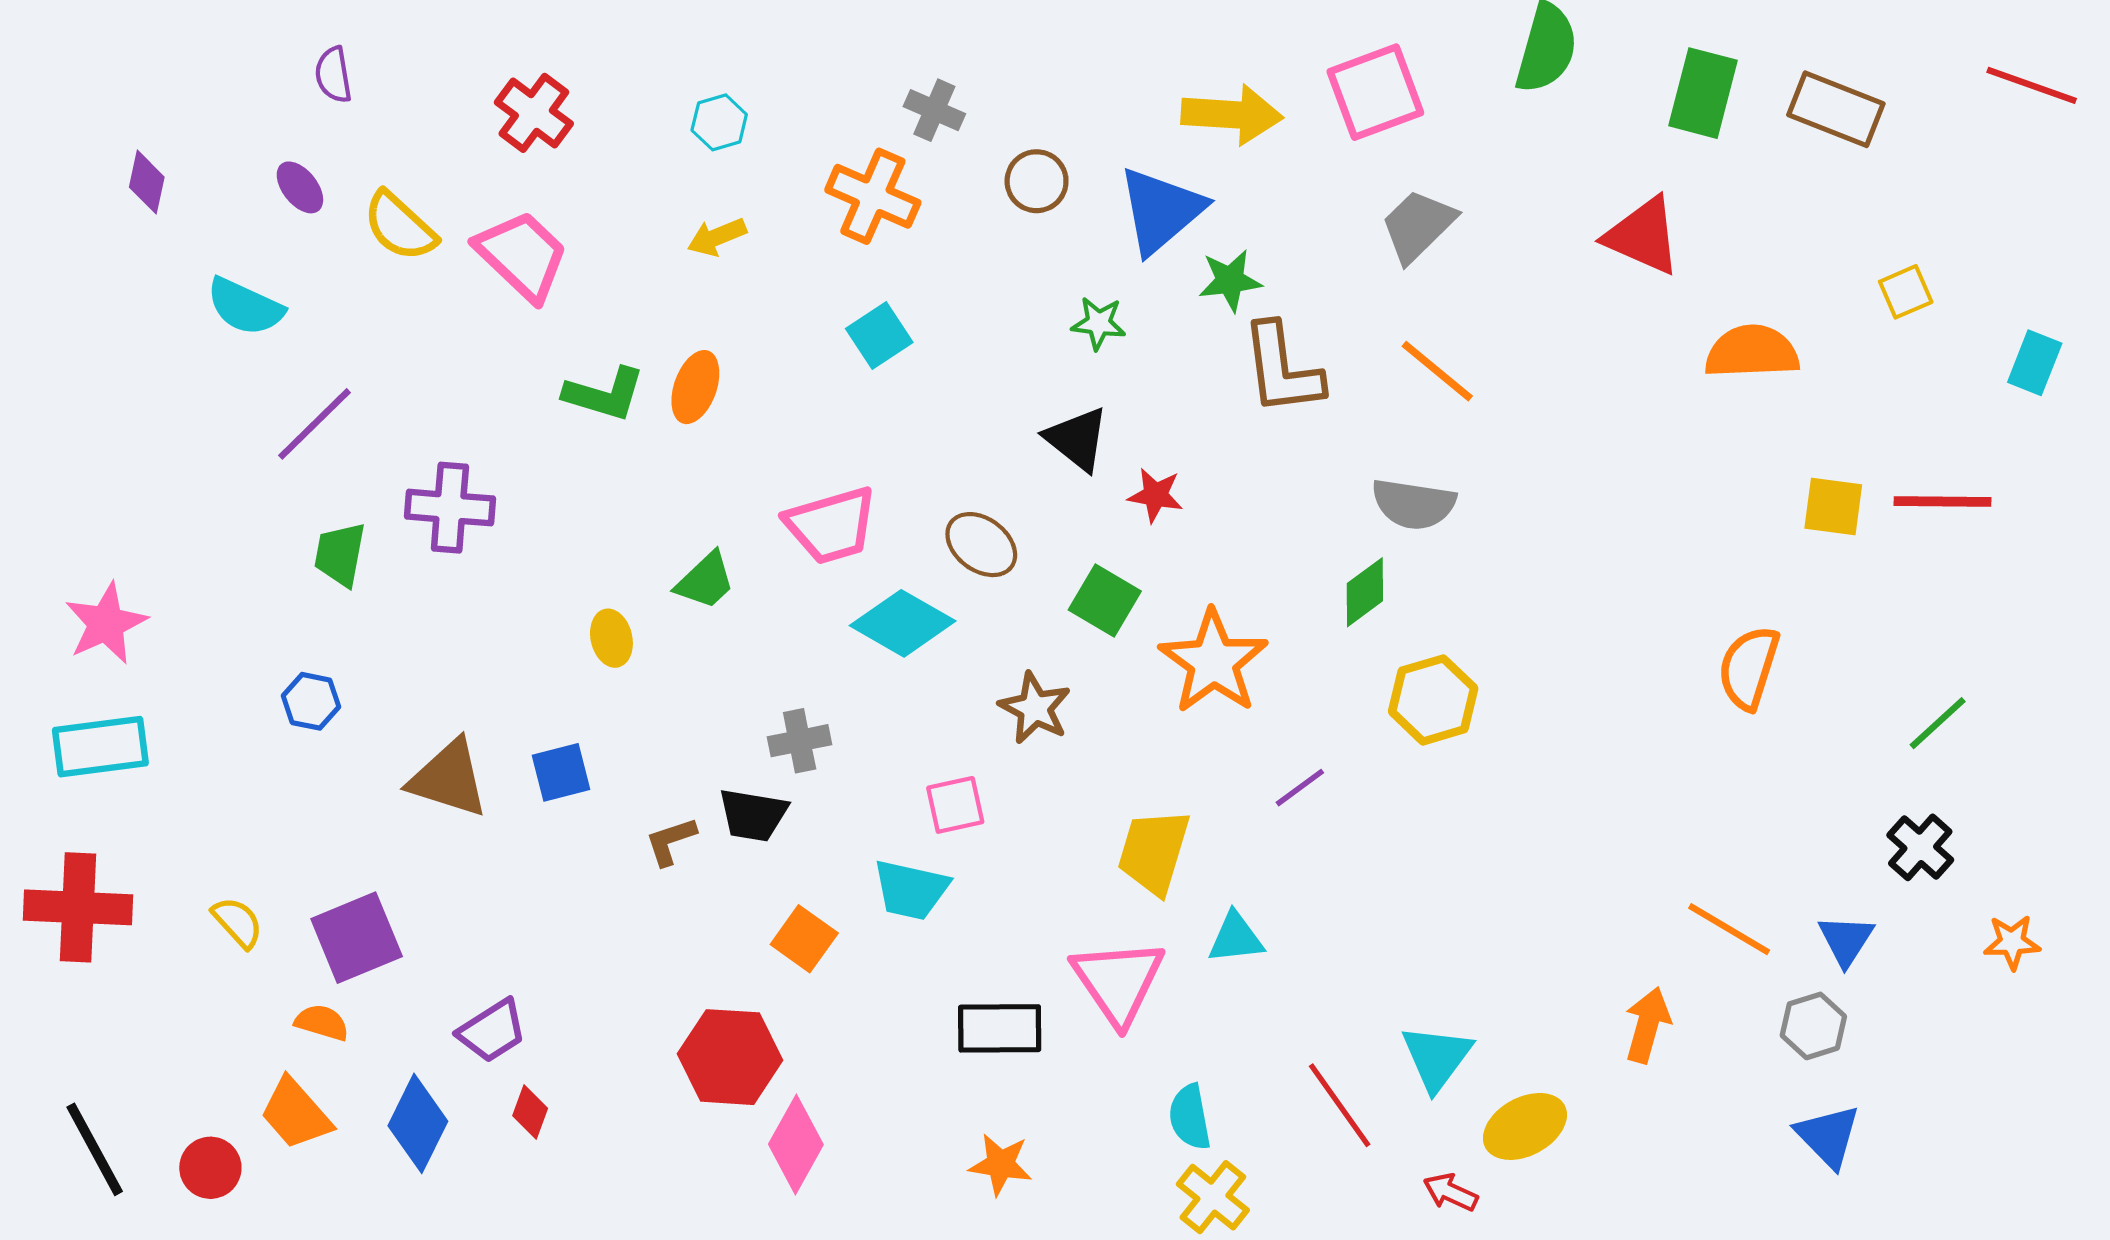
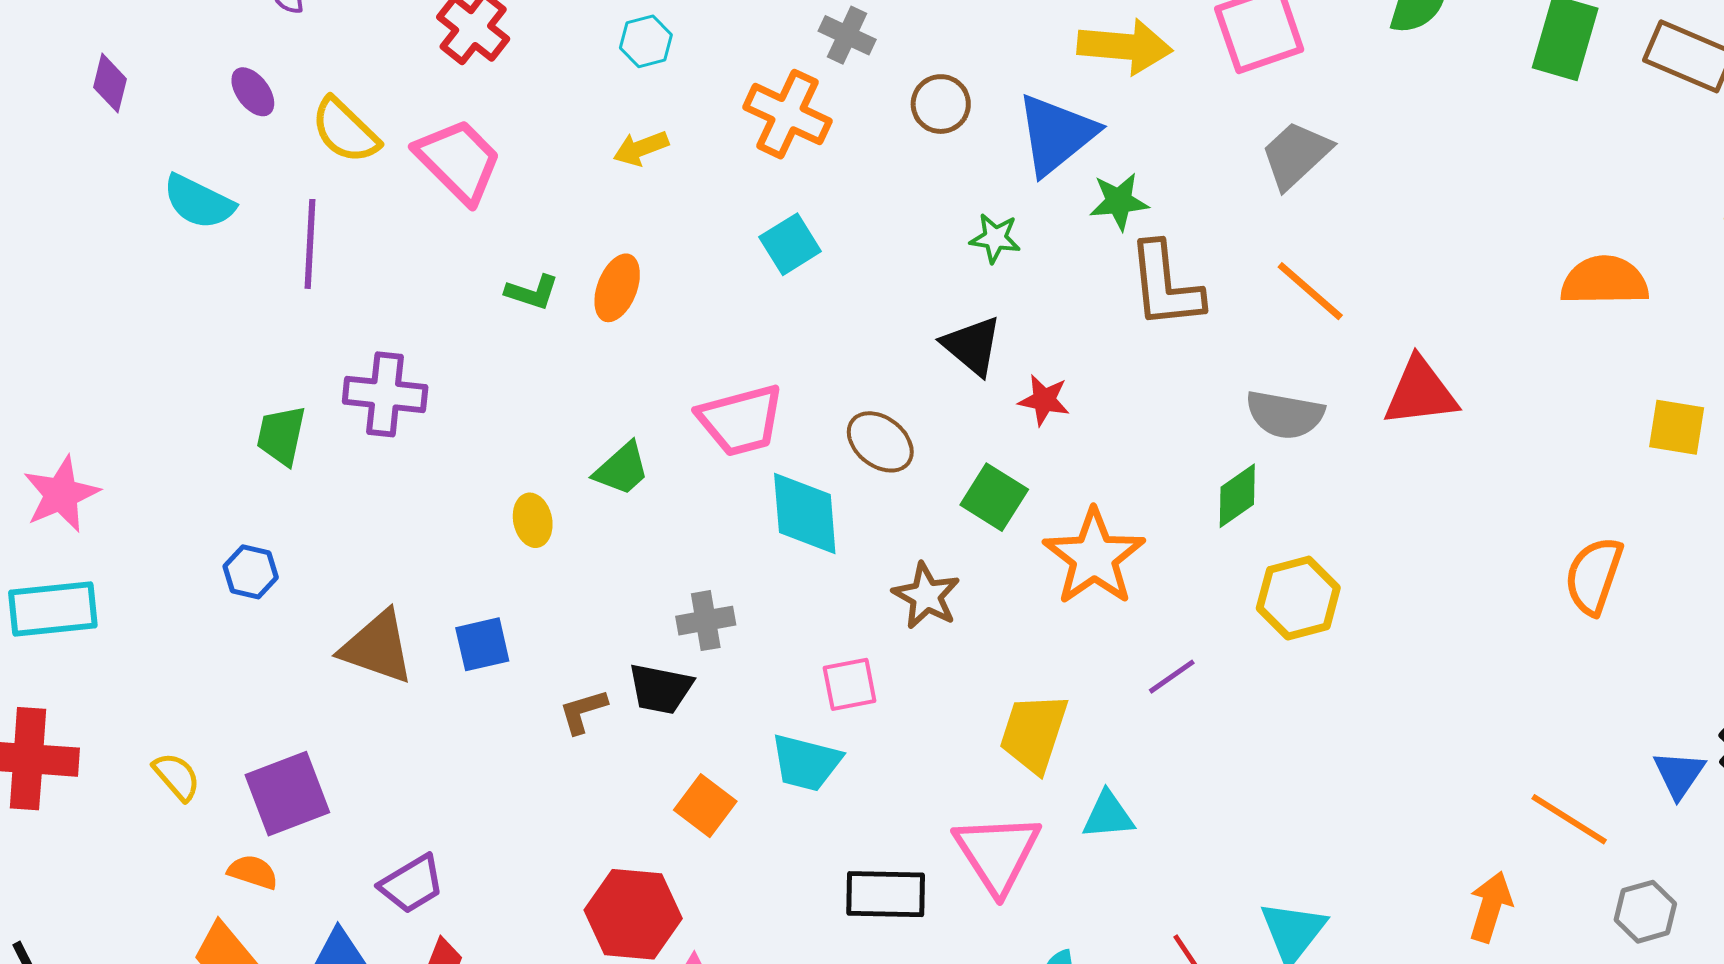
red triangle: (1643, 236) -> (1420, 392), moved, turned -32
green L-shape: (604, 394) -> (532, 292), size x0.7
purple line: (314, 424) -> (310, 244), moved, turned -44
cyan diamond: (903, 623) -> (805, 513), turned 54
blue triangle: (1846, 940) -> (1679, 774), moved

